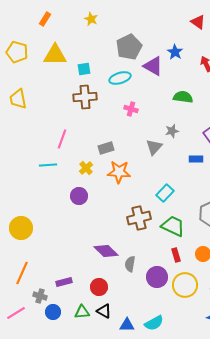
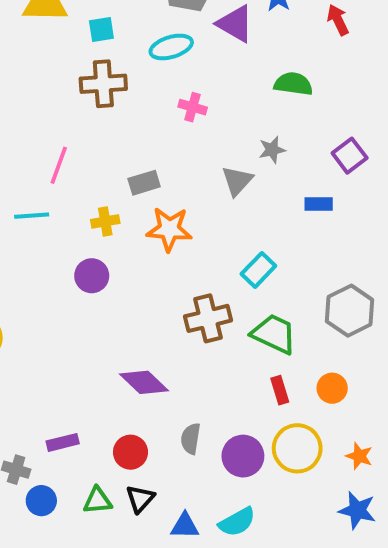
yellow cross: (86, 168) -> (105, 221), turned 32
gray semicircle: (130, 264) -> (191, 439), moved
purple circle: (157, 277) -> (243, 456), moved
black triangle: (104, 311) -> (140, 499), turned 42

